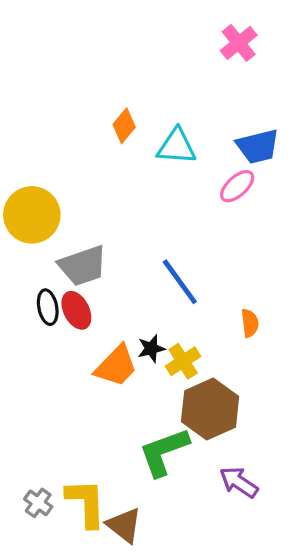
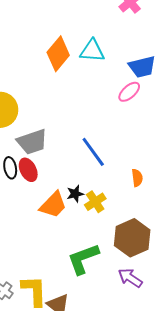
orange diamond: (124, 126) -> (58, 54), size x1.6
cyan triangle: (177, 146) -> (92, 51), moved
brown hexagon: (210, 409) -> (132, 238), moved

